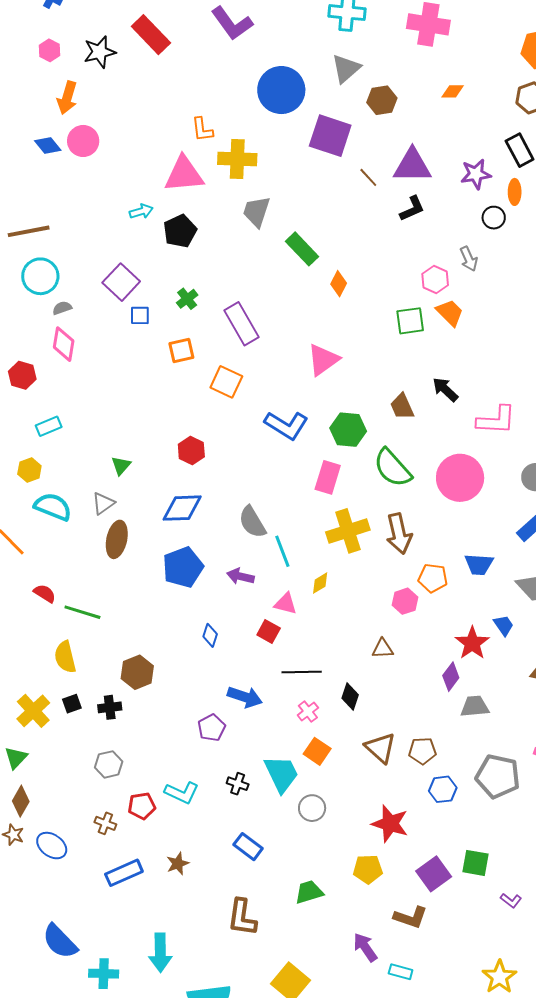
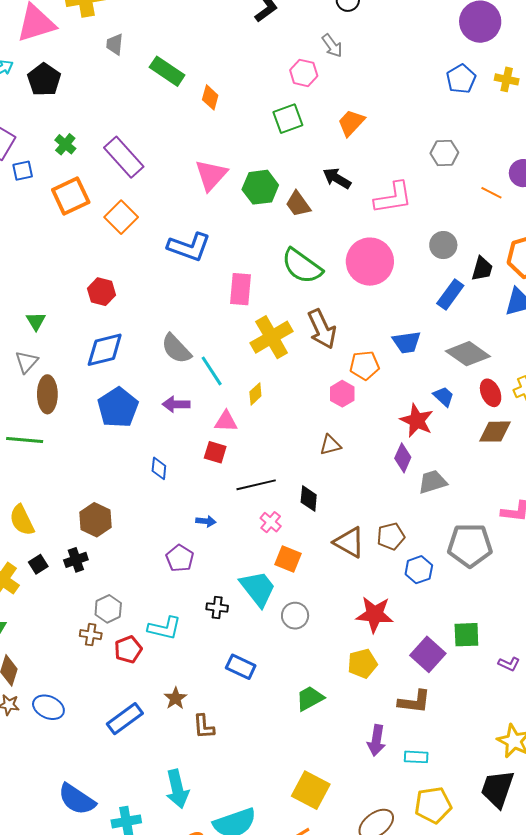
gray trapezoid: (257, 212) -> (115, 44), size x0.7
orange trapezoid: (450, 313) -> (351, 123), moved, turned -80
orange square: (181, 351) -> (71, 196), size x1.4
orange square: (226, 382) -> (121, 217), turned 32
green hexagon: (348, 430) -> (260, 187), moved
green line: (82, 612) -> (25, 440), moved
blue arrow: (245, 697) -> (206, 521), size x0.6
gray hexagon: (109, 764) -> (108, 609), moved
brown cross: (105, 823) -> (91, 635), moved
brown L-shape: (242, 917) -> (204, 727), moved, size x0.7
purple arrow: (365, 947) -> (376, 740), turned -124

